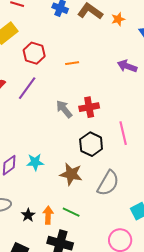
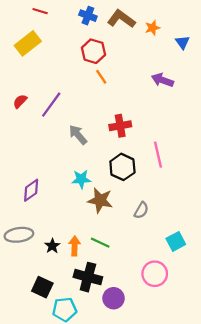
red hexagon: (34, 53) -> (93, 51), moved
orange line: (72, 63) -> (101, 77), turned 64
gray arrow: (64, 109) -> (78, 135), moved
cyan star: (35, 162) -> (81, 179), moved
gray semicircle: (108, 183) -> (141, 210), size x0.6

